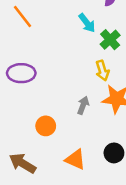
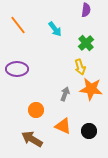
cyan arrow: (87, 23) -> (55, 29), moved
orange triangle: (75, 159) -> (63, 126), moved
brown arrow: (23, 163) -> (32, 139), moved

